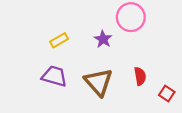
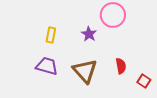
yellow rectangle: (59, 40) -> (51, 35), turned -49

